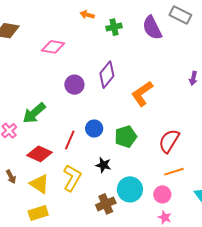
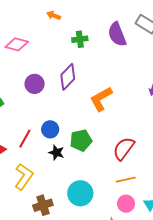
green cross: (114, 27) -> (80, 39), moved
black star: (103, 165) -> (56, 153), moved
pink circle: (162, 194) -> (126, 204), moved
brown cross: (106, 204) -> (43, 205), moved

